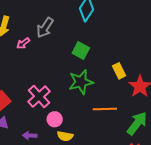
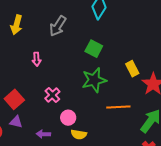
pink arrow: (23, 43) -> (37, 59), moved, turned -56
pink cross: (39, 97) -> (52, 95), size x0.7

